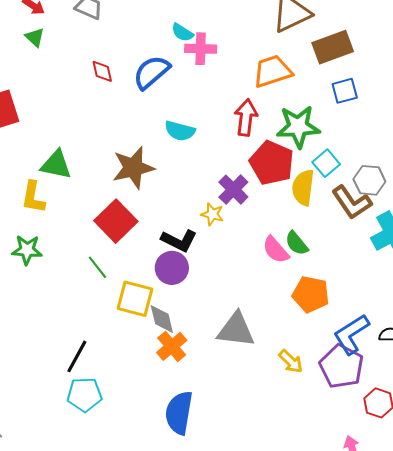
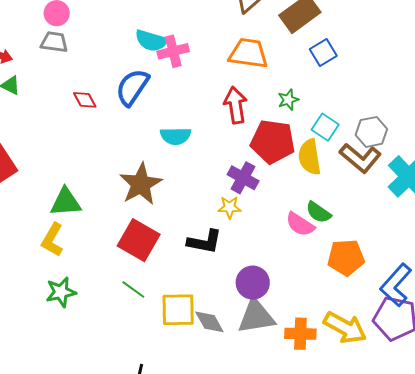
cyan semicircle: (182, 32) -> (151, 41), size x1.4
orange trapezoid: (272, 71) -> (248, 53), turned 42
green star: (298, 127) -> (288, 100), size x0.5
yellow L-shape: (33, 197) -> (52, 240), turned 36
purple circle: (172, 268) -> (253, 283), moved
gray triangle: (236, 330) -> (256, 316), moved
orange cross: (172, 346) -> (300, 334), moved, turned -32
yellow arrow: (291, 361) -> (345, 328), size x1.6

